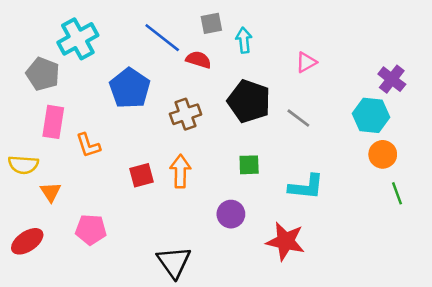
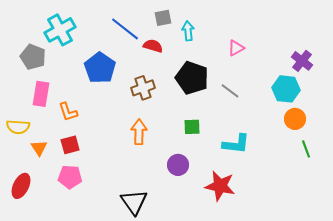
red square: (141, 175) -> (70, 145), moved
red ellipse: (27, 241) -> (21, 186), turned -30

